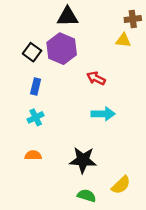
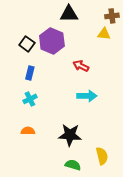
black triangle: (68, 17) -> (69, 14), moved
yellow semicircle: (121, 185) -> (102, 156), turned -60

